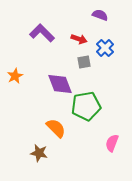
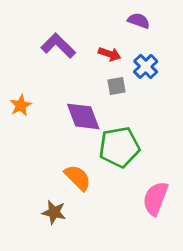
pink semicircle: (112, 143) -> (155, 198), size x1.4

